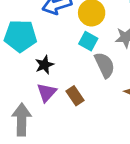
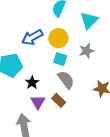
gray semicircle: (105, 65) -> (66, 80), moved

